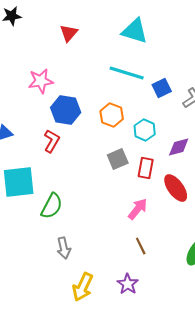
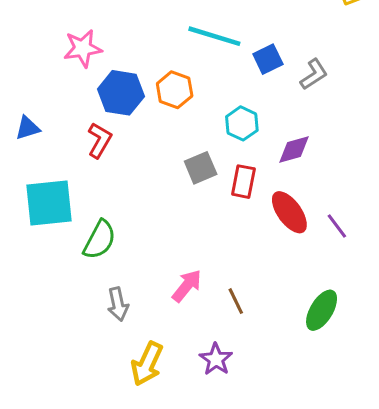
orange hexagon: (112, 115) -> (175, 90), moved
pink arrow: (138, 209) -> (187, 286), moved

